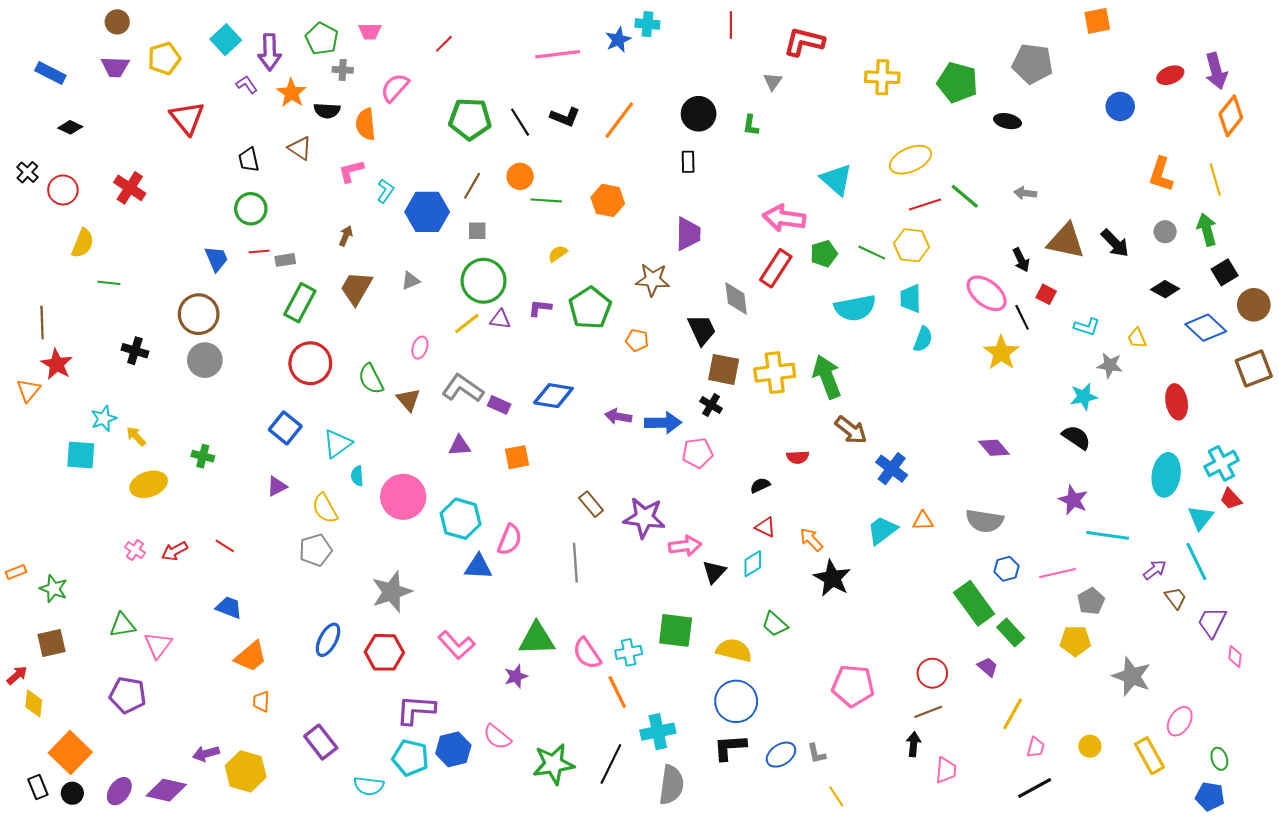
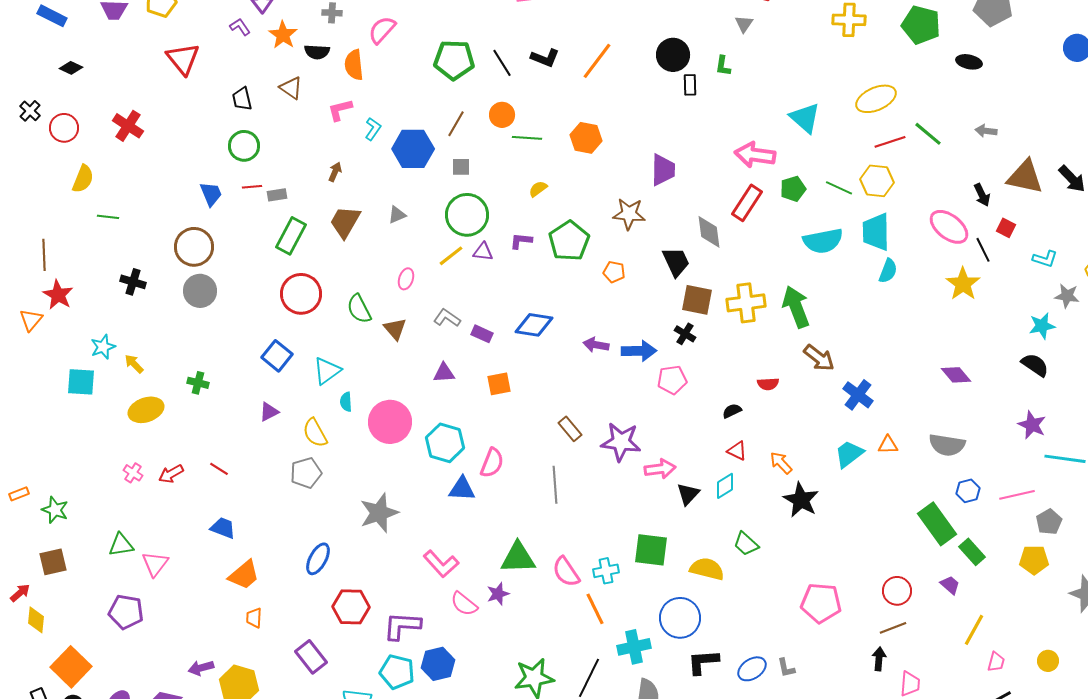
black rectangle: (688, 162) -> (690, 85), moved
cyan trapezoid: (910, 299) -> (876, 232), size x1.4
gray L-shape: (463, 388) -> (447, 318), size x0.7
red hexagon: (384, 652) -> (351, 607), moved
blue circle: (736, 701) -> (680, 618), moved
pink semicircle: (497, 737) -> (464, 604), moved

